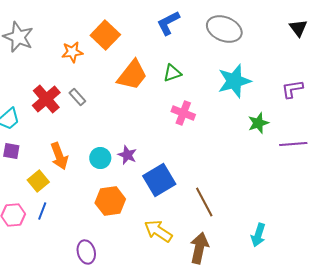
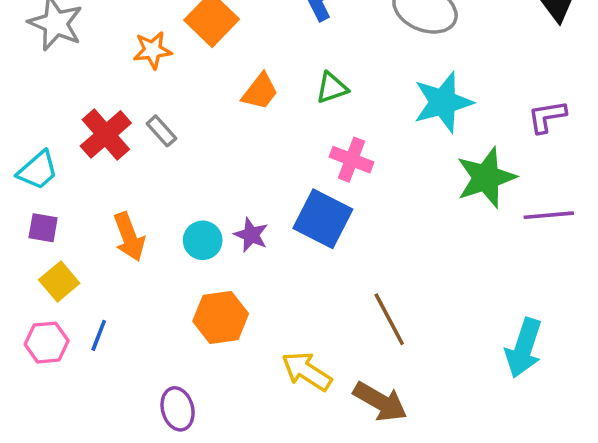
orange trapezoid: (132, 75) -> (260, 91), size x0.7
green star: (258, 123) -> (486, 178), size x1.6
blue square: (159, 180) -> (323, 219), moved, turned -32
yellow square: (38, 181) -> (59, 282), moved
cyan arrow: (258, 235) -> (524, 348), moved, size x1.4
brown arrow: (199, 248) -> (380, 402), turned 108

